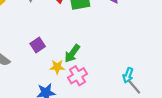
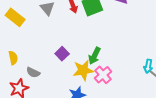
yellow star: (57, 67) -> (83, 70), size x1.5

